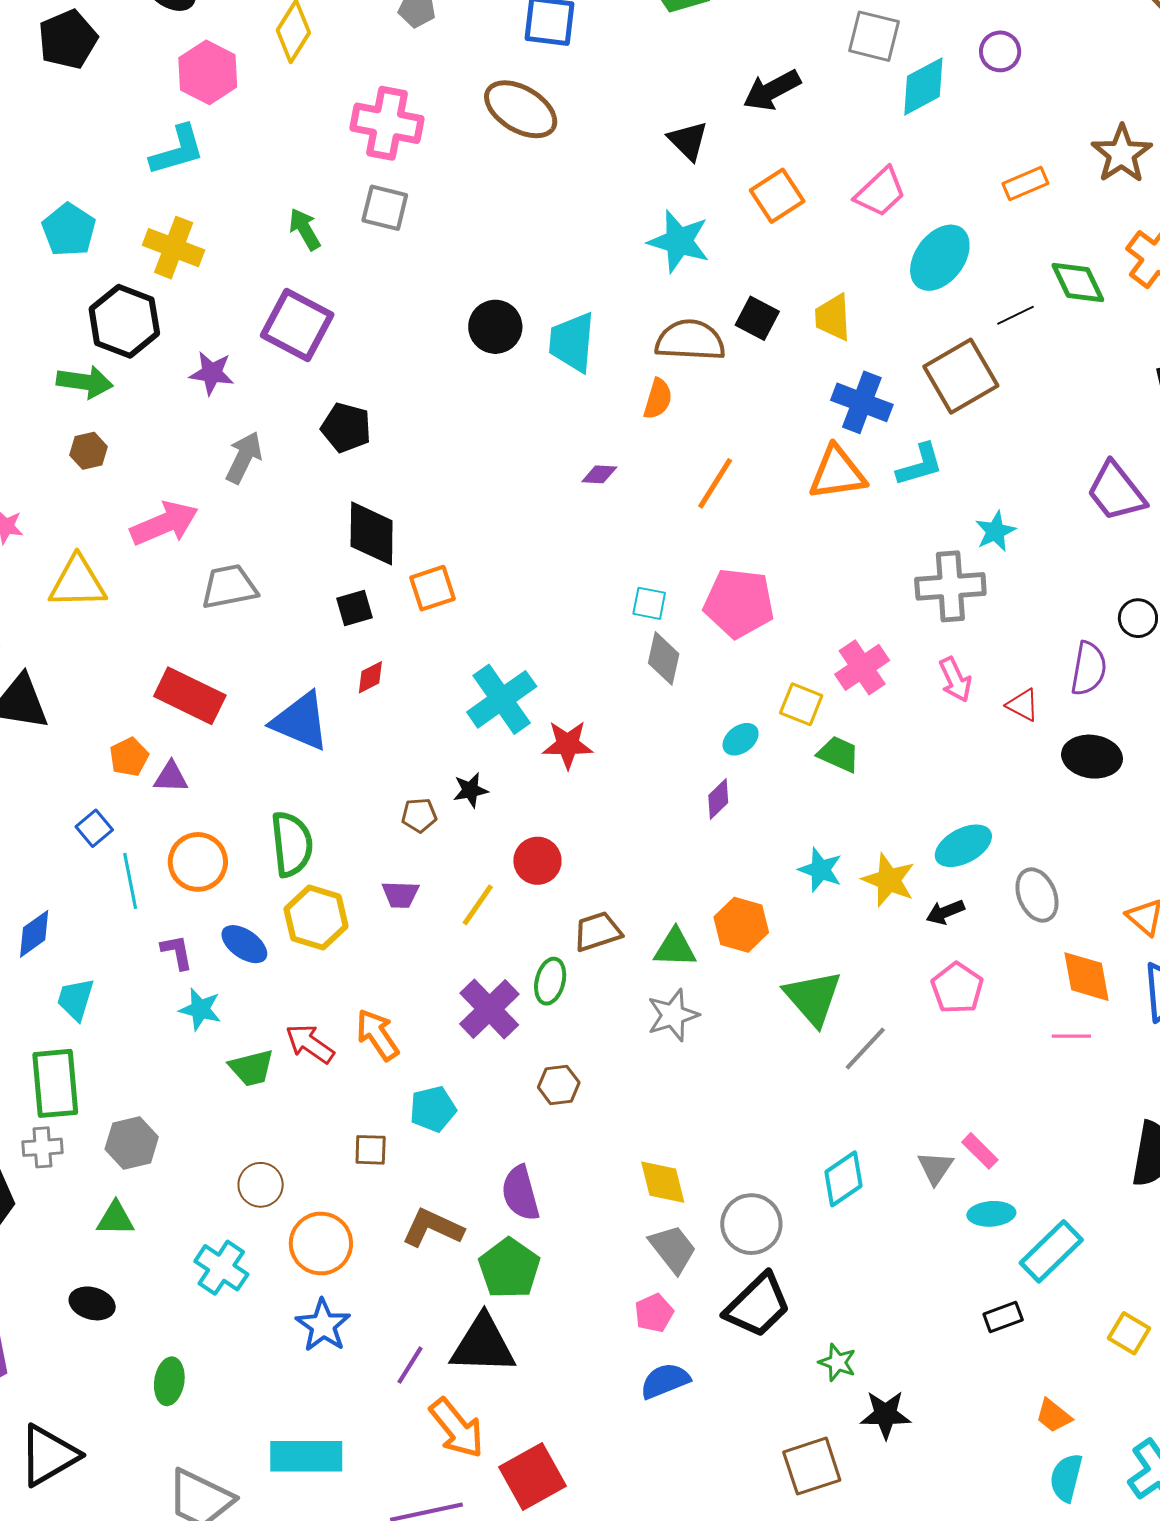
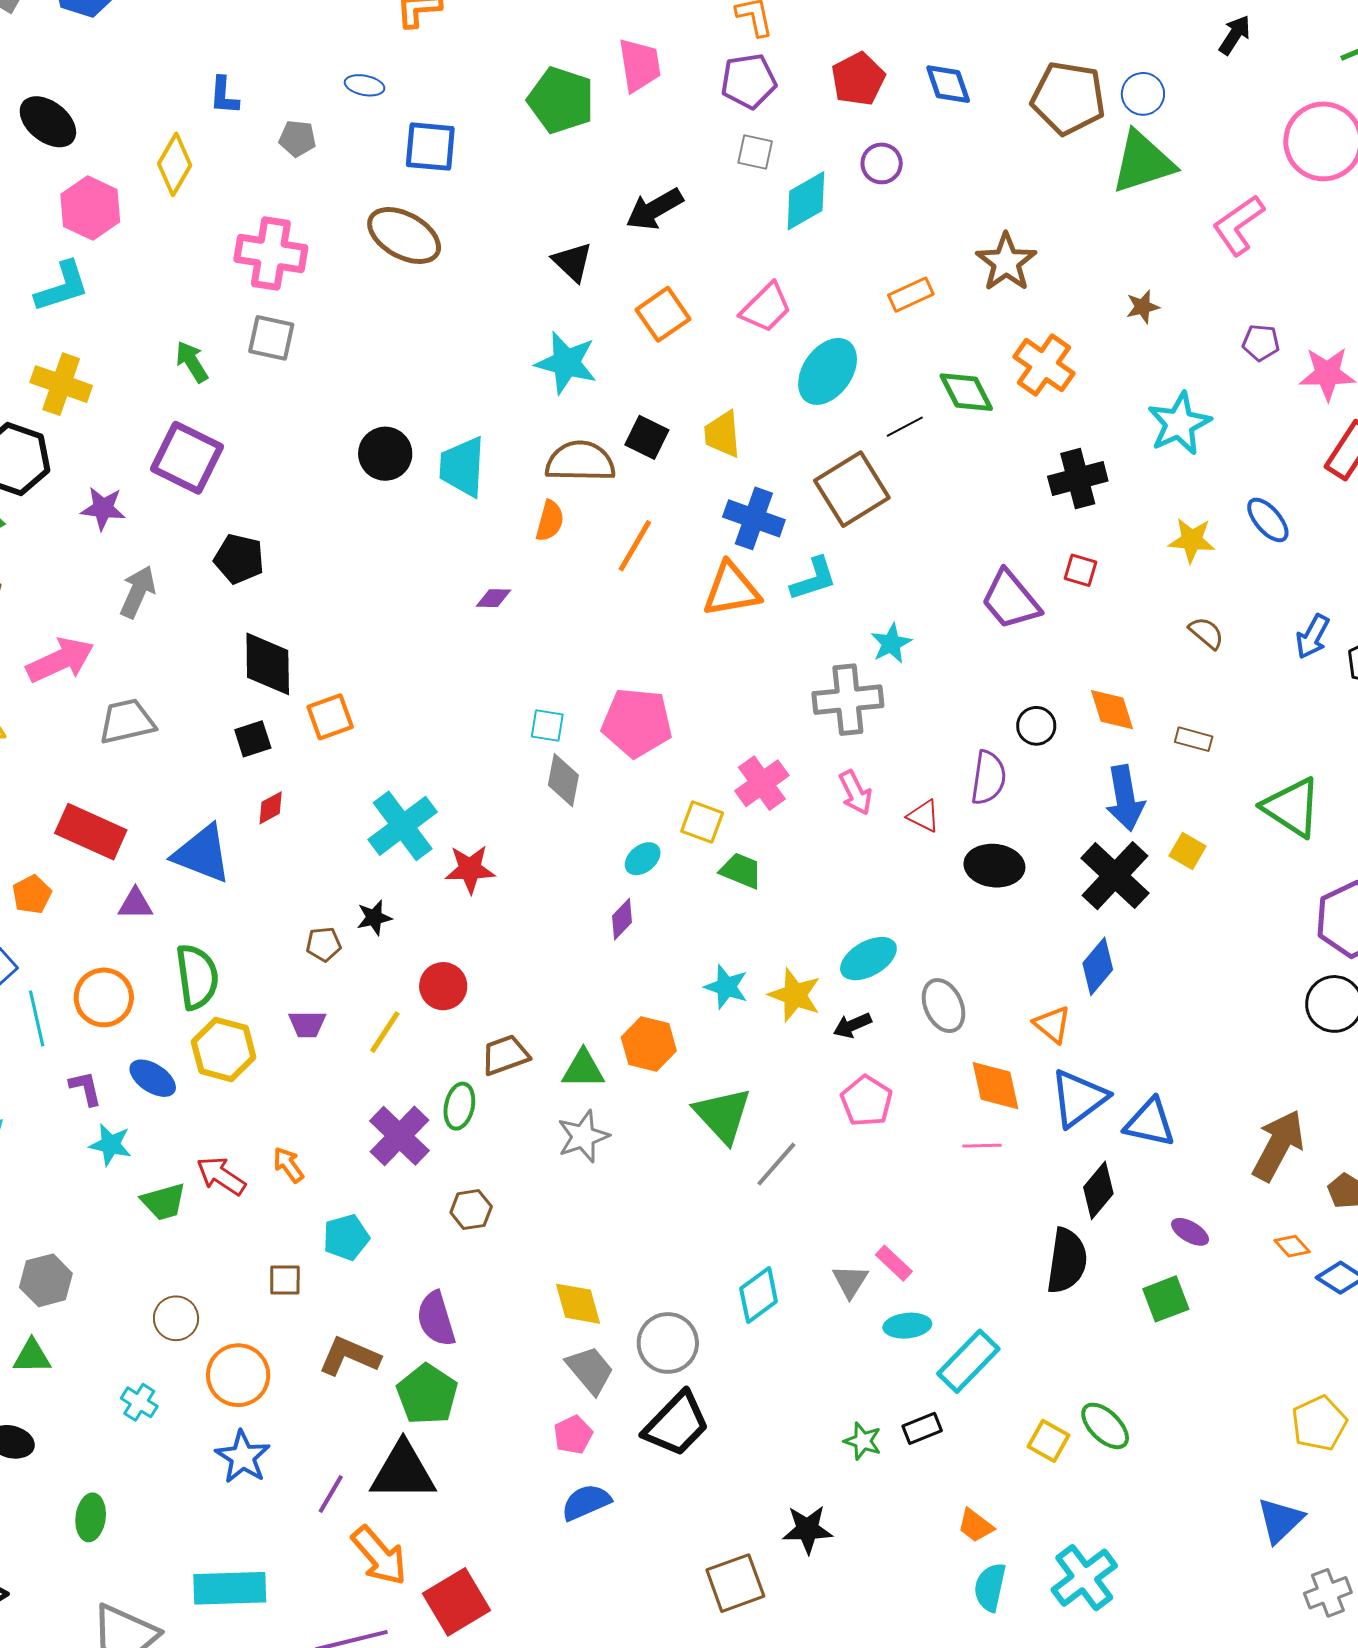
gray square: (874, 36) -> (755, 152), size x0.7
orange line: (715, 483) -> (635, 546), moved
purple triangle: (171, 777) -> (135, 904), moved
orange arrow: (377, 1035) -> (288, 1165), size x0.7
cyan cross: (221, 1268) -> (139, 1402), size x0.7
green star: (837, 1362) -> (863, 1441), moved

